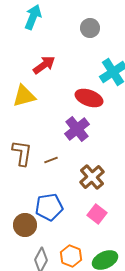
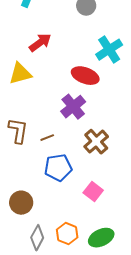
brown cross: (92, 177) -> (96, 142), moved
blue pentagon: (49, 207) -> (58, 168), moved

